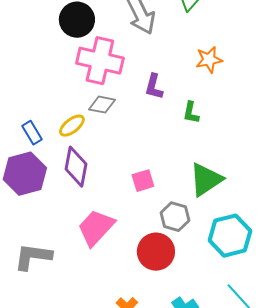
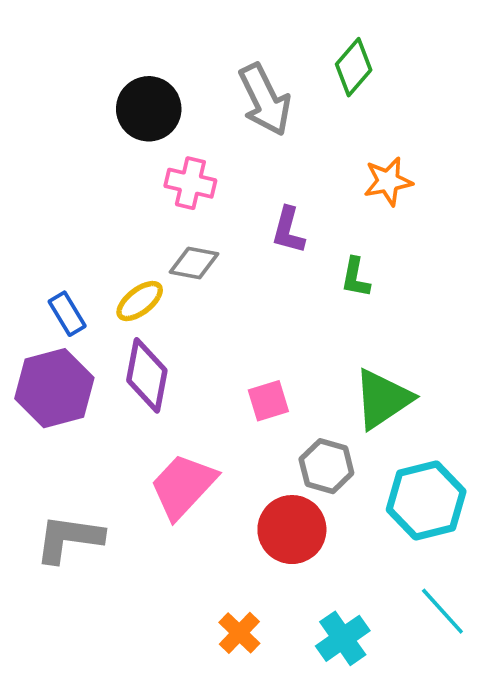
pink cross: (100, 61) -> (190, 183), size x0.6

